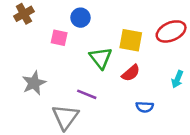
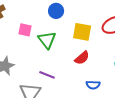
blue circle: (80, 18) -> (56, 11), moved
green triangle: (101, 58) -> (47, 40), moved

